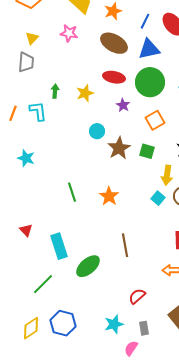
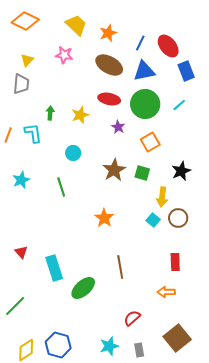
cyan circle: (97, 131) -> (73, 153), moved
cyan star: (26, 158) -> (21, 180), turned 30
green line: (72, 192) -> (61, 187), moved
green line: (43, 284) -> (15, 306), moved

